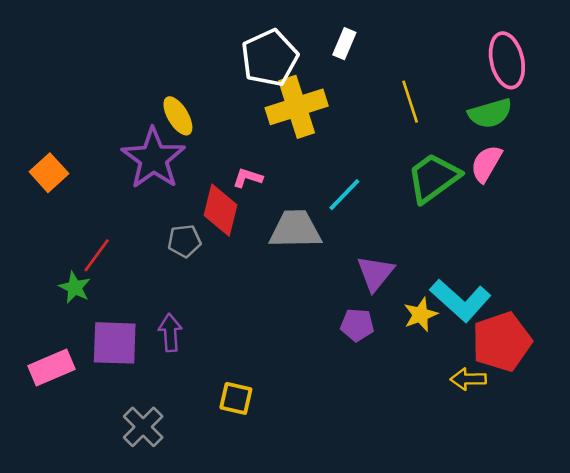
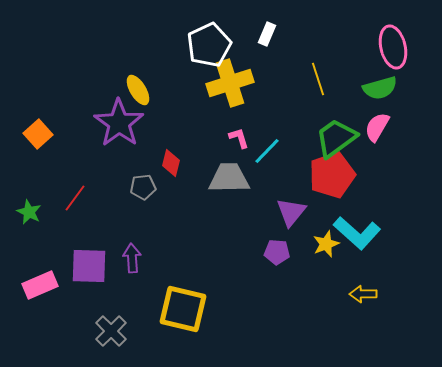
pink L-shape: (248, 178) -> (239, 138), moved, turned 55
red diamond: (220, 210) -> (171, 163), size x0.7
green star: (75, 287) -> (29, 212), moved
red pentagon: (502, 342) -> (332, 175), moved
yellow square: (236, 398) -> (183, 309), size x1.8

